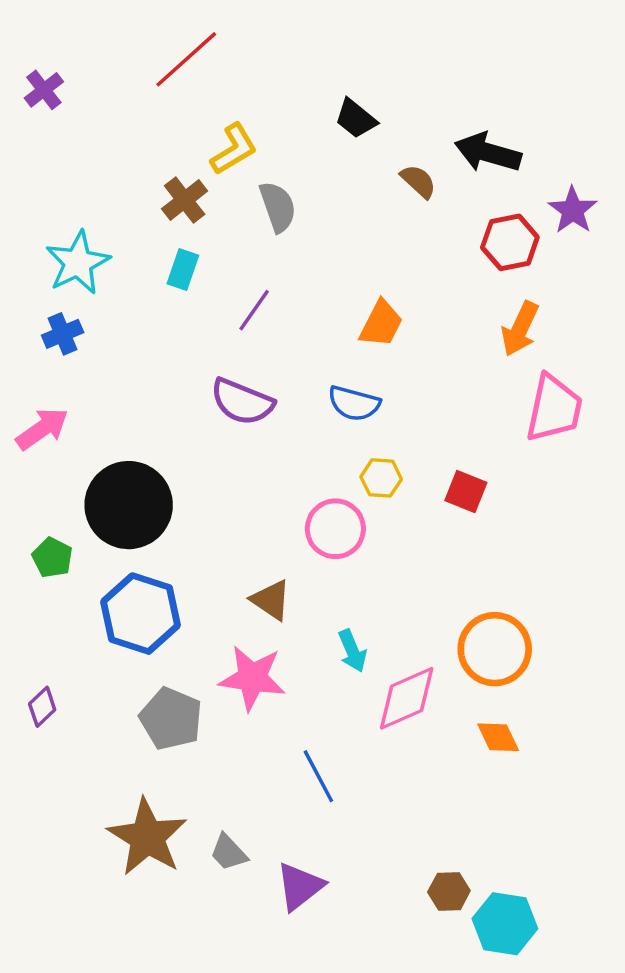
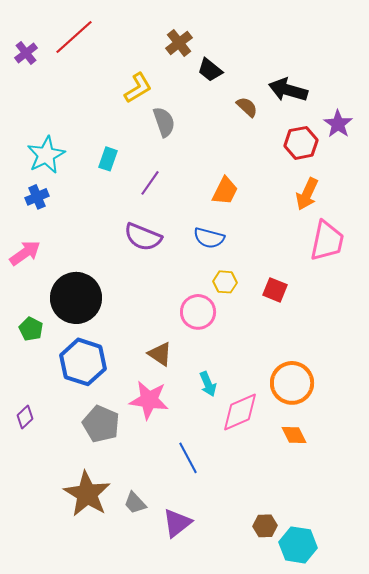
red line: (186, 59) -> (74, 37), moved
brown cross: (185, 200) -> (179, 43), moved

